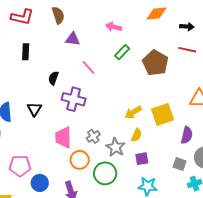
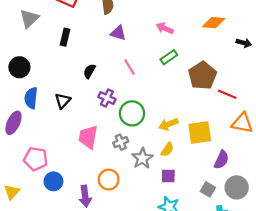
red line: (187, 50) -> (227, 94), moved
purple cross: (74, 99) -> (107, 98), size x0.7
orange circle: (80, 160) -> (109, 180), moved
green circle: (105, 173) -> (132, 113), moved

